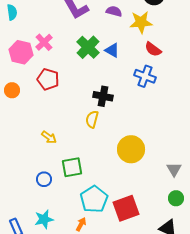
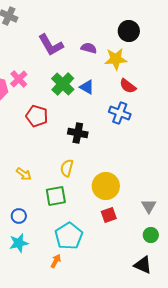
red pentagon: (48, 79) -> (37, 116), moved
yellow semicircle: (92, 119) -> (67, 168), moved
green square: (72, 167) -> (56, 196), moved
red square: (126, 208) -> (109, 215), moved, size x0.6
cyan star: (44, 219) -> (19, 243), moved

